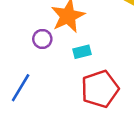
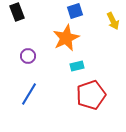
purple circle: (42, 39) -> (28, 56), moved

